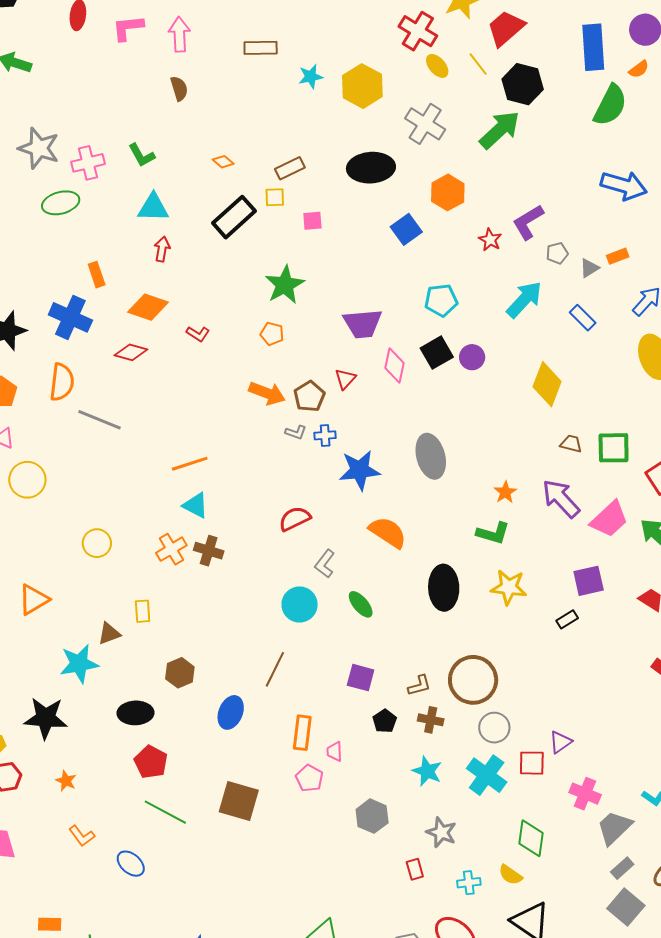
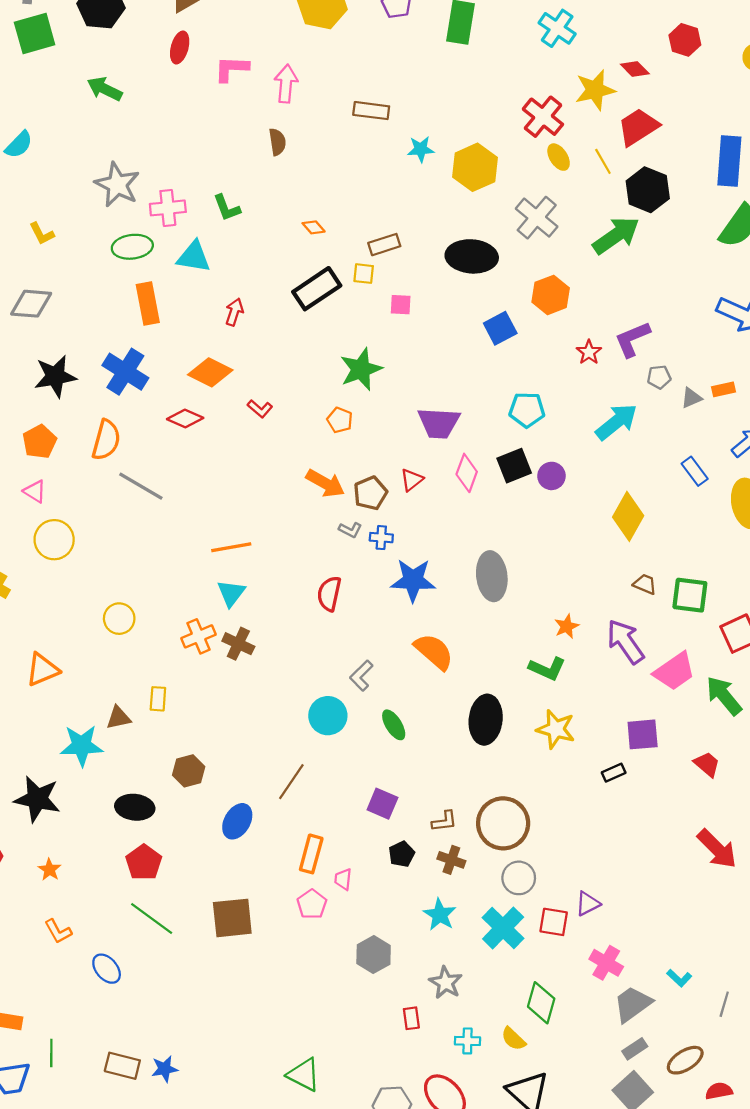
cyan triangle: (153, 208) -> (194, 257), moved
orange rectangle: (97, 275) -> (148, 303), moved, size x1.5
blue rectangle: (583, 318) -> (695, 471), moved
cyan triangle: (196, 505) -> (231, 593), turned 32
red semicircle: (295, 519) -> (329, 594), moved, turned -60
brown square: (239, 801) -> (232, 918), turned -30

